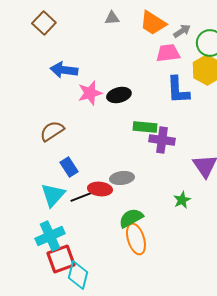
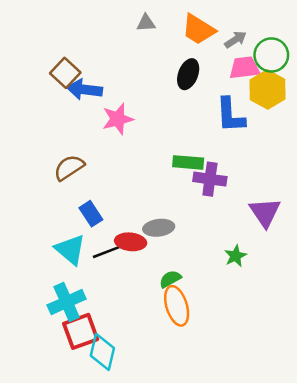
brown square: (44, 23) -> (65, 73), moved
pink trapezoid: (168, 53) -> (244, 68), moved
black ellipse: (119, 95) -> (188, 74), moved, turned -55
cyan triangle: (53, 195) -> (70, 250), turned -32
green semicircle: (131, 218) -> (170, 279), size x0.7

